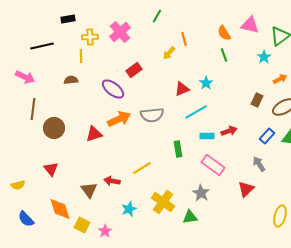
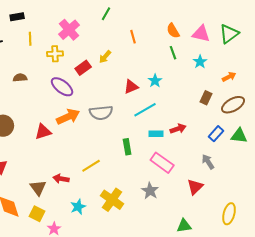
pink triangle: (250, 25) -> (201, 34), moved
yellow cross: (90, 37) -> (55, 54), moved
yellow arrow: (169, 53) -> (105, 57), moved
yellow line: (81, 56) -> (30, 39), moved
cyan star: (264, 57) -> (200, 62), moved
green triangle: (190, 217) -> (184, 226), moved
yellow square: (82, 225) -> (37, 214), moved

